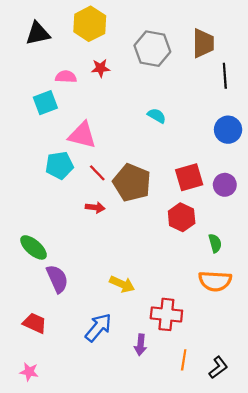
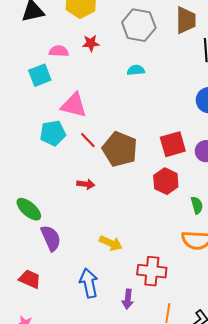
cyan semicircle: (157, 116) -> (136, 70), moved, turned -36
red arrow: (95, 207) -> (86, 184), moved
blue arrow: (98, 327) -> (89, 283), turned -52

